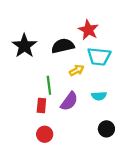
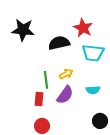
black star: (24, 46) -> (23, 30), moved, turned -30
yellow arrow: (77, 70) -> (66, 74), moved

